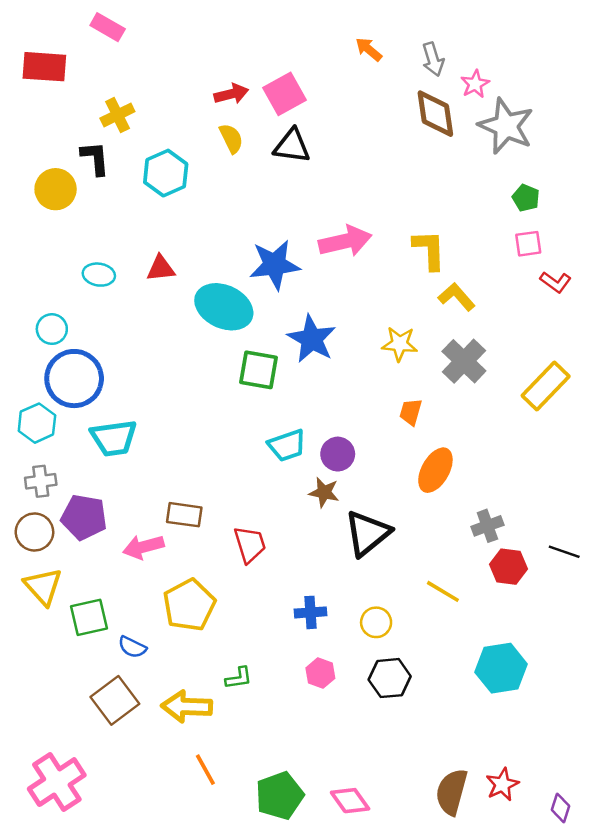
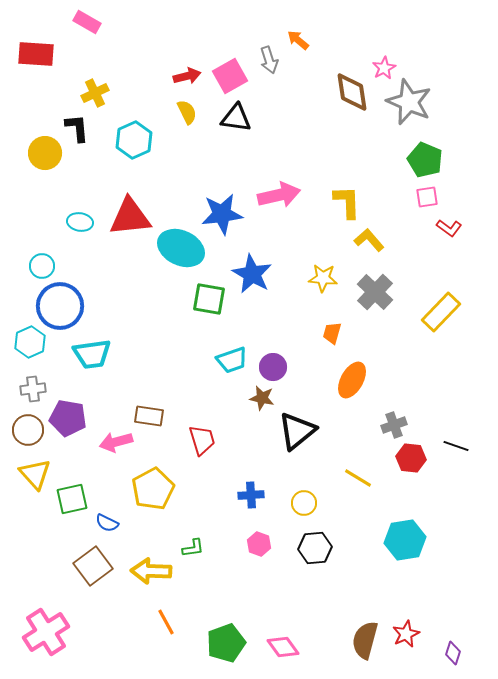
gray arrow: (433, 59) -> (269, 60), moved
green pentagon: (526, 198) -> (425, 160), size x1.6
red triangle: (161, 268) -> (130, 217), size x1.8

